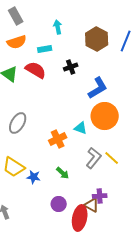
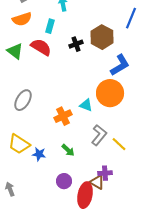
brown hexagon: (97, 39) -> (102, 37), moved
cyan rectangle: (45, 49) -> (50, 26), turned -64
blue L-shape: (98, 88) -> (120, 65), moved
yellow line: (112, 158) -> (119, 144), moved

